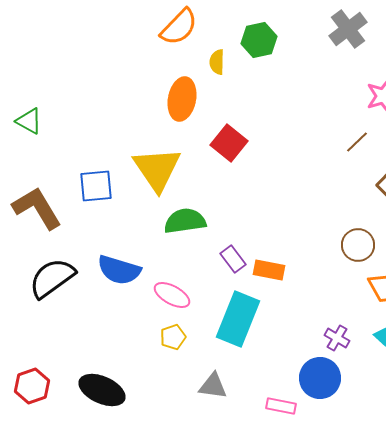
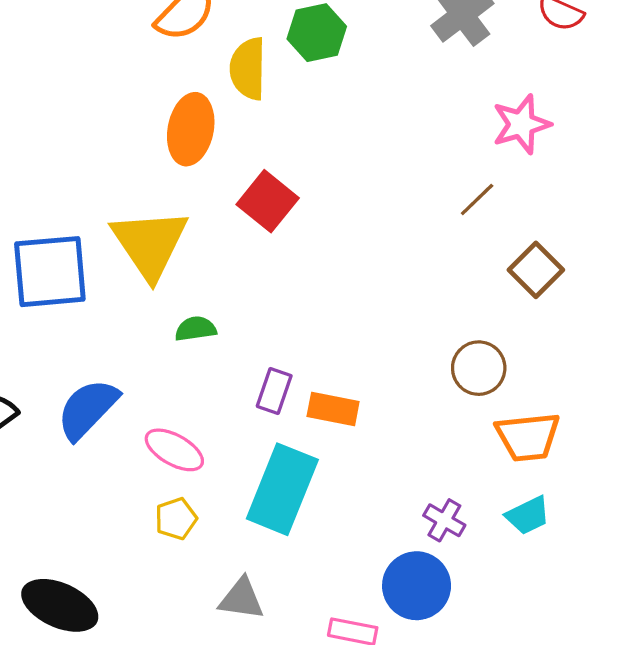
yellow semicircle: (217, 62) -> (248, 69), size x1.5
blue square: (96, 186) -> (50, 272), size x1.4
green semicircle: (185, 221) -> (196, 329), size x0.6
purple rectangle: (233, 259) -> (274, 391), turned 56
blue semicircle: (119, 270) -> (88, 409), turned 117

